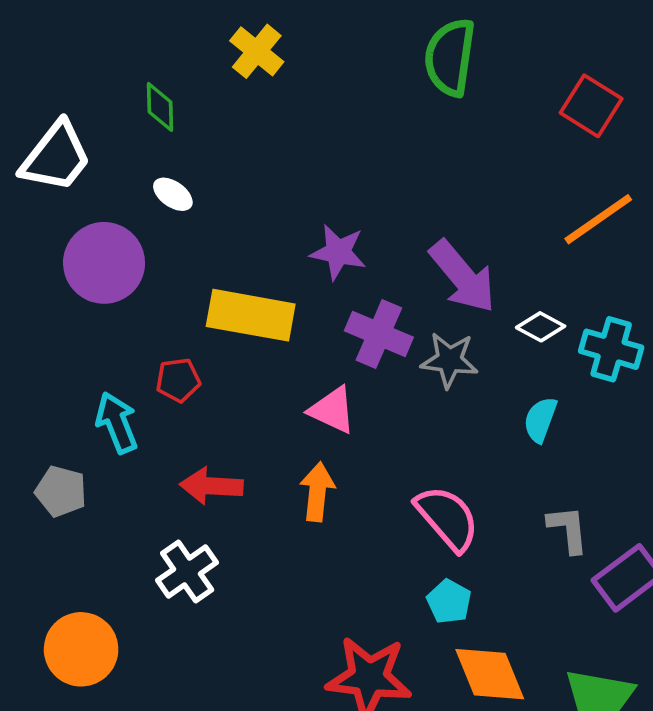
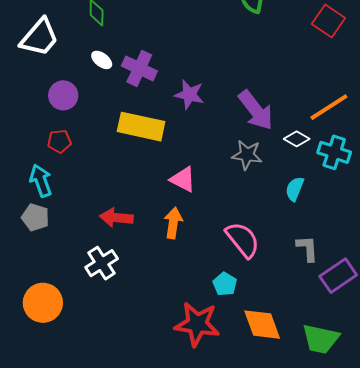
orange line: (598, 219) -> (329, 107), moved
purple circle: (104, 263) -> (63, 95), size x0.7
purple cross: (379, 334) -> (139, 68), moved
red pentagon: (178, 380) -> (59, 141), moved
cyan arrow: (117, 423) -> (41, 181), moved
cyan pentagon: (449, 602) -> (225, 284), moved

